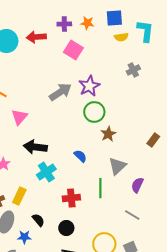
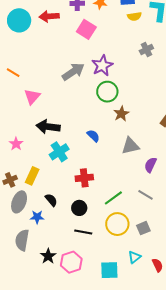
gray triangle: (117, 166) -> (130, 146), turned 30
green line: (100, 188) -> (113, 198), moved, turned 54

